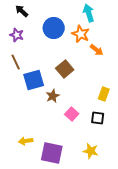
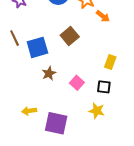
brown line: (16, 62) -> (15, 38), moved
brown star: (53, 96) -> (49, 73), moved
yellow star: (91, 151) -> (97, 111), moved

